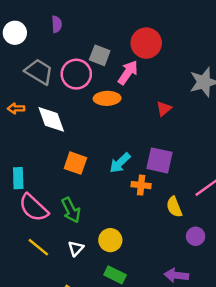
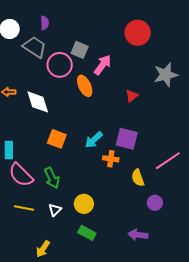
red circle: (146, 43) -> (138, 33), moved
gray trapezoid: (39, 72) -> (35, 47), moved
orange ellipse: (107, 98) -> (85, 86), turned 65
yellow line: (38, 247) -> (24, 208), turned -30

